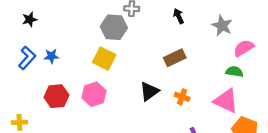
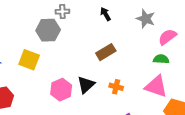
yellow square: (104, 59) -> (29, 60), moved
pink hexagon: (94, 94) -> (61, 90), moved

